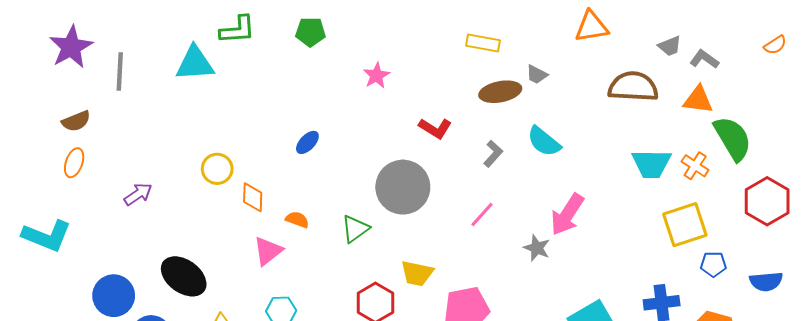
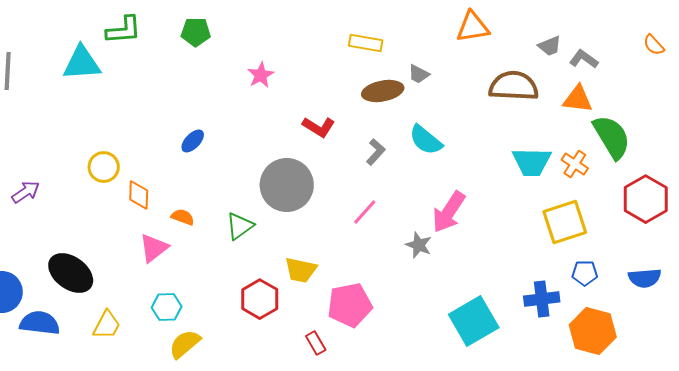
orange semicircle: (775, 45) -> (654, 45), turned 80
blue pentagon: (713, 264) -> (585, 273), moved

